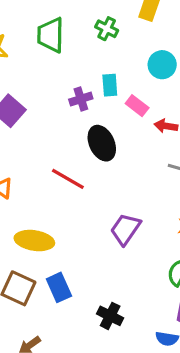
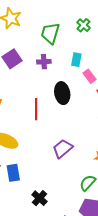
green trapezoid: (51, 35) -> (50, 33), moved
purple cross: (81, 99) -> (44, 62), moved
red line: (68, 179) -> (36, 109), turned 45

